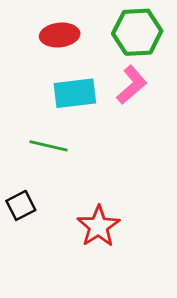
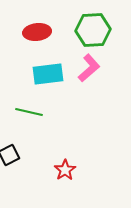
red star: (98, 226) -> (65, 170), size x0.7

